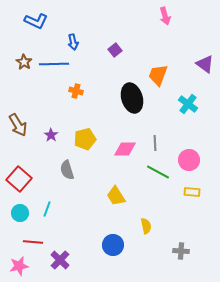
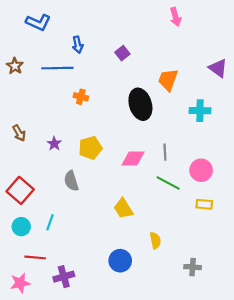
brown star: (24, 62) -> (15, 66), moved
cyan cross: (188, 104) -> (200, 111), turned -36
brown arrow: (18, 125) -> (19, 133), size x0.7
purple cross: (60, 260) -> (64, 277), turned 30

